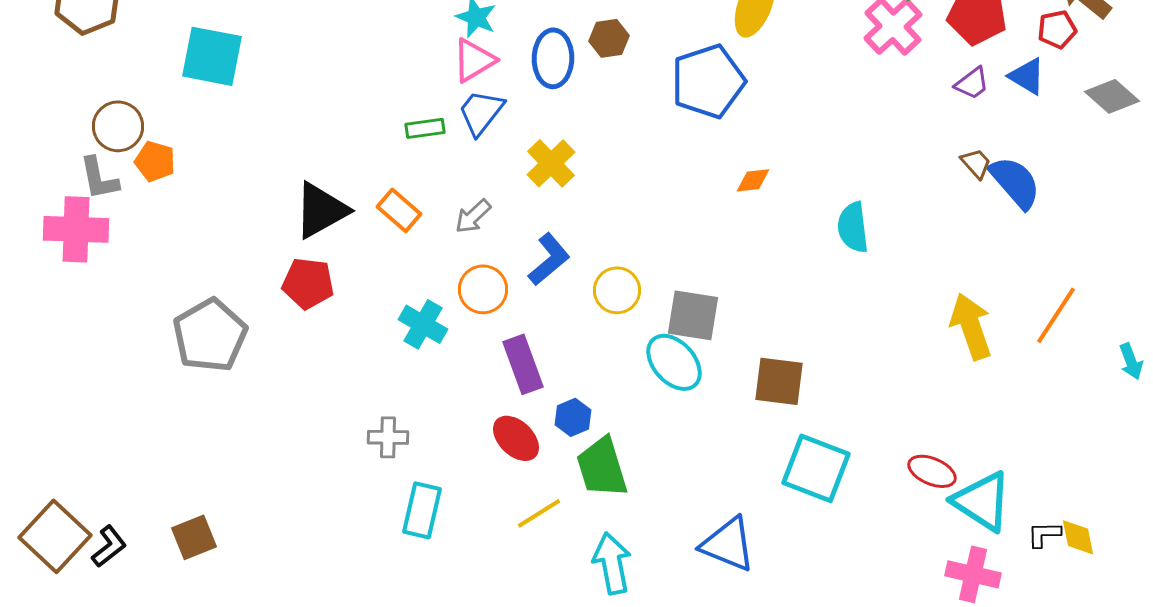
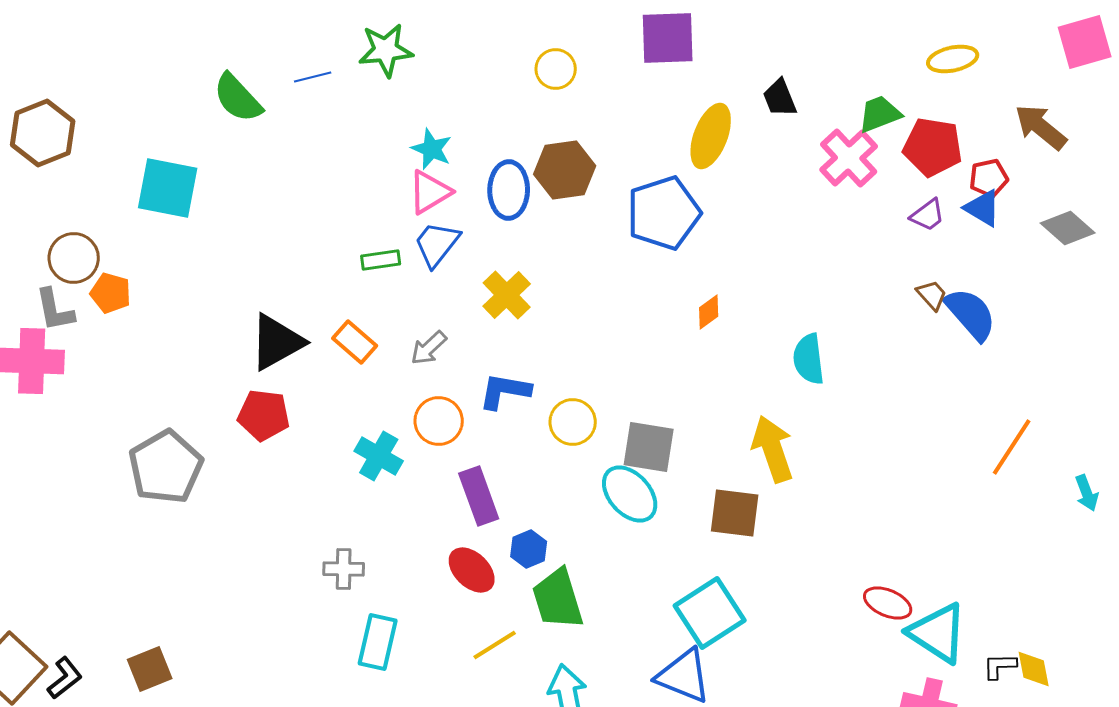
red pentagon: (1057, 29) -> (989, 178), moved
brown hexagon: (609, 38) -> (565, 170), size x1.5
orange diamond: (753, 180) -> (709, 312), turned -30
blue L-shape: (549, 259) -> (505, 391), turned -130
yellow arrow: (971, 326) -> (773, 449), moved
cyan square: (816, 468) -> (710, 613), moved, turned 36

